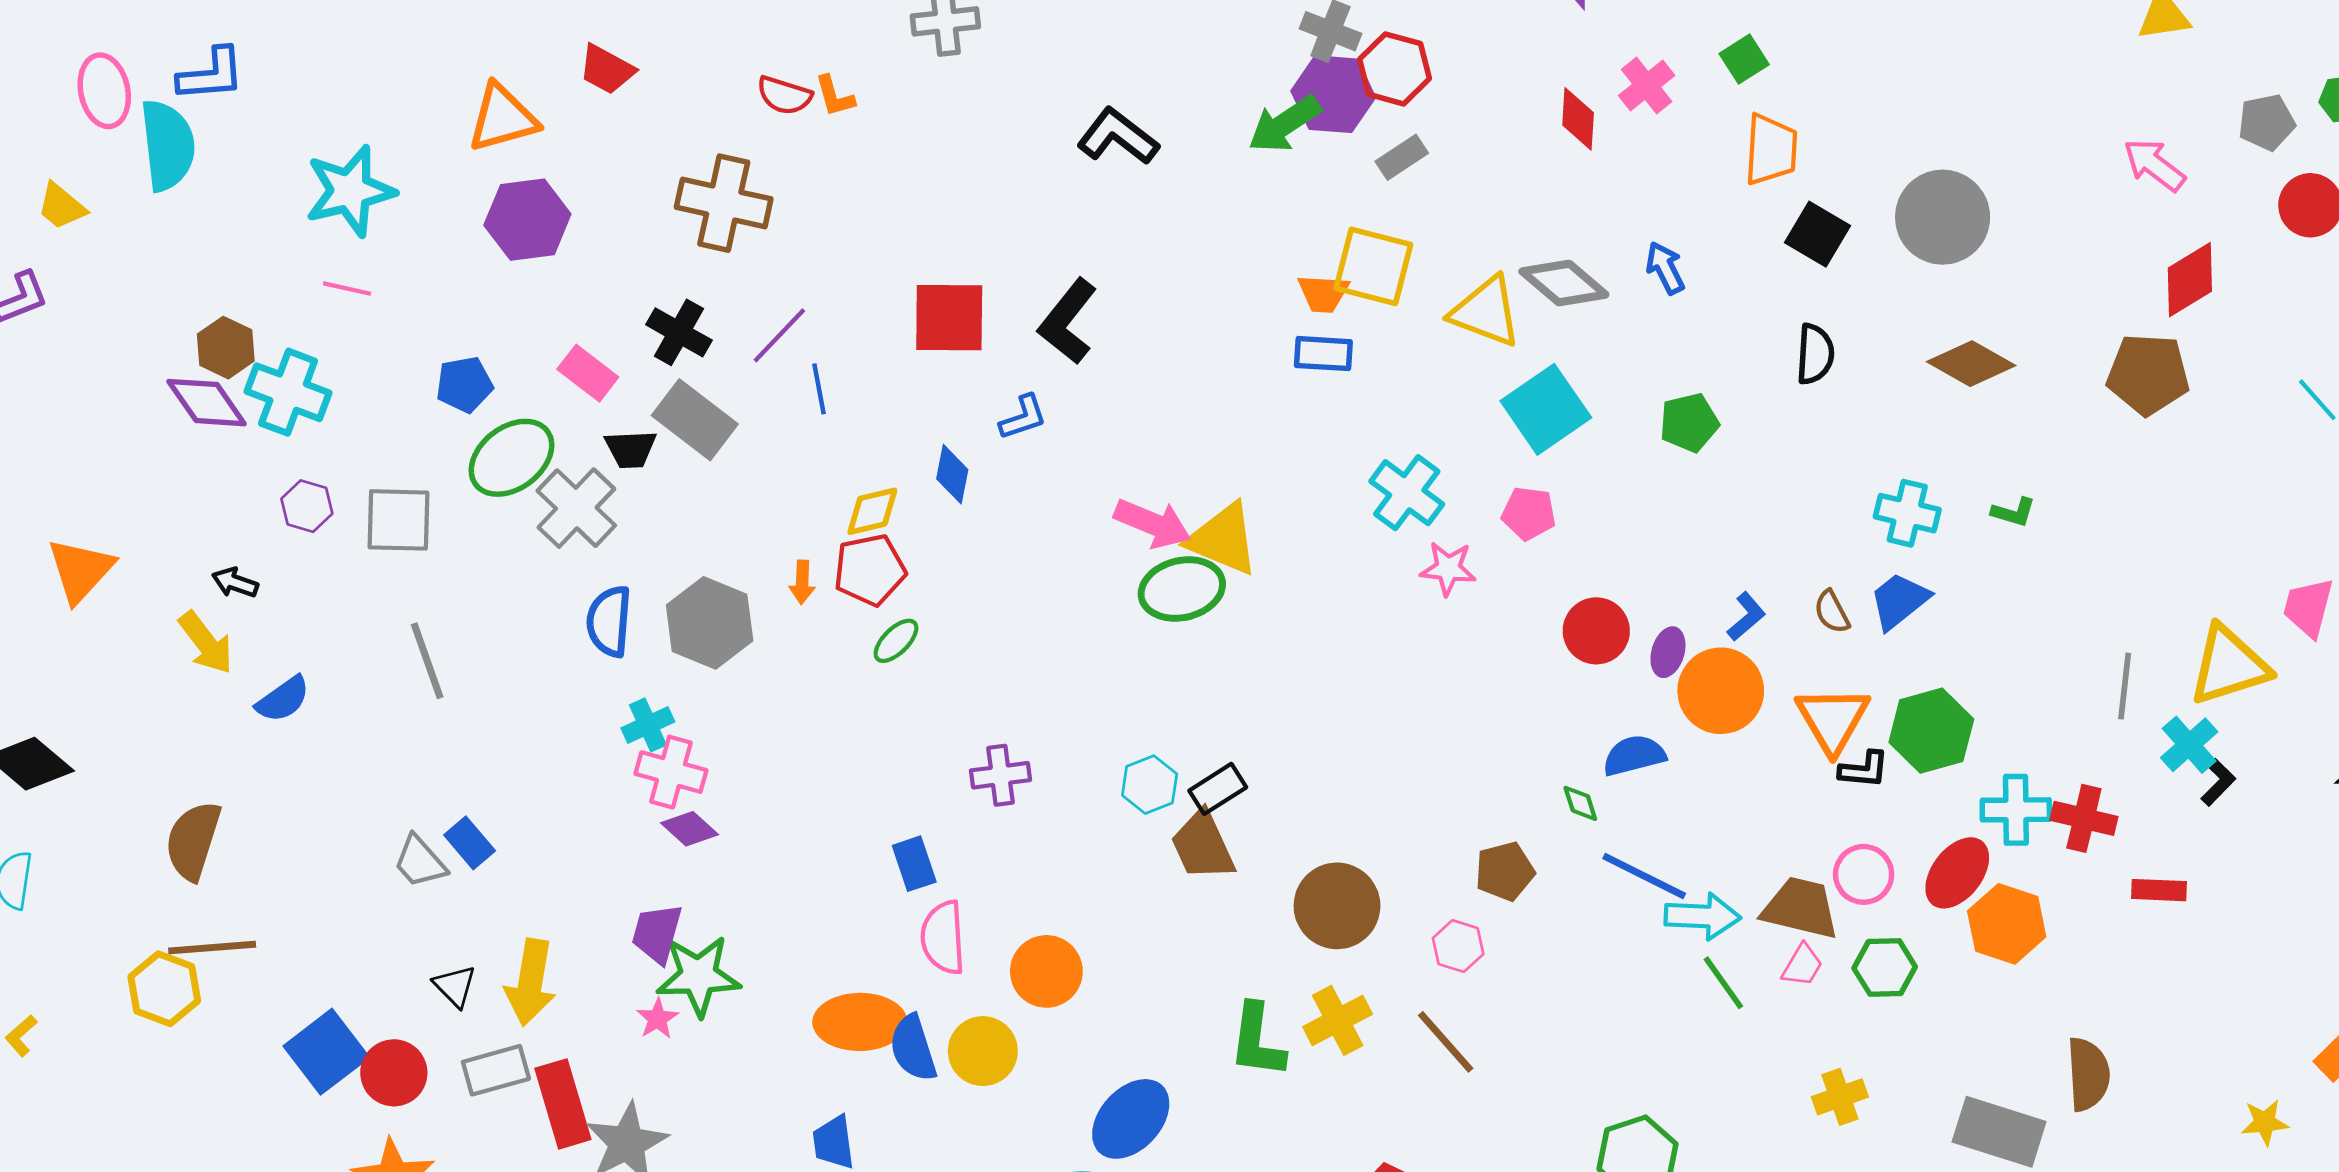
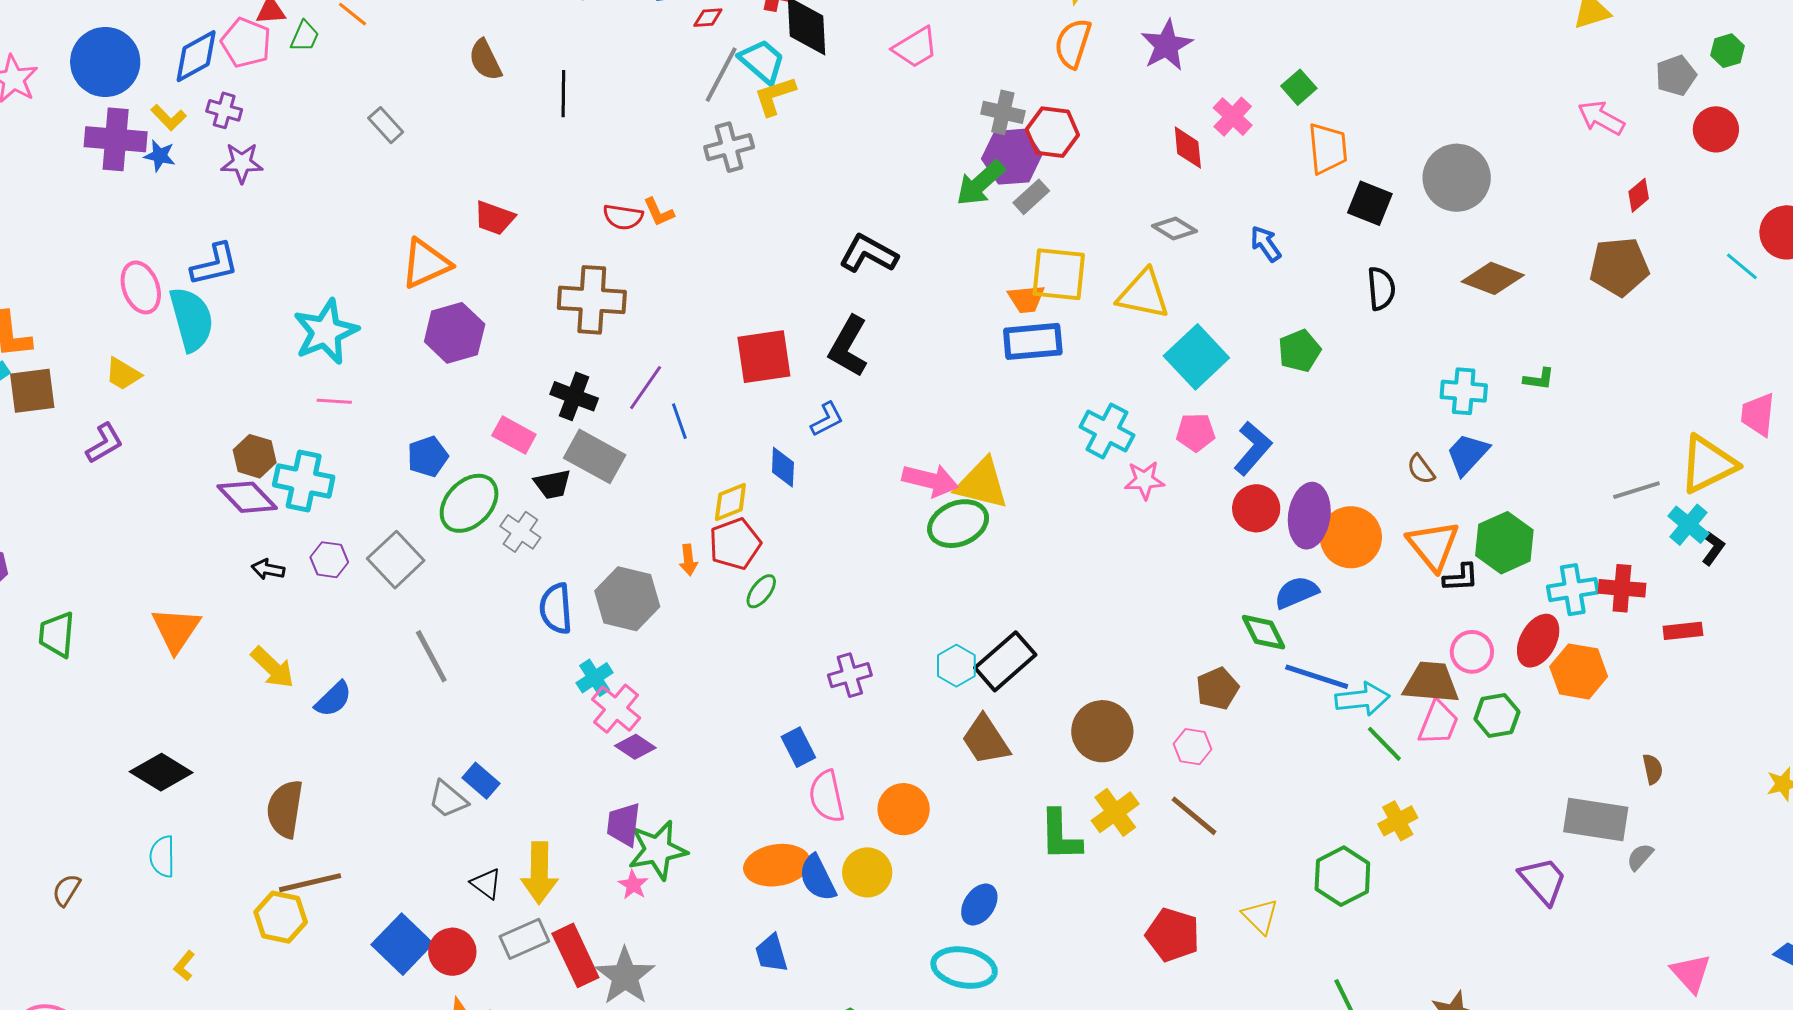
black L-shape: (1118, 136) -> (868, 254), moved
gray rectangle: (1402, 157) -> (1031, 197), moved
red diamond: (2190, 280) -> (1639, 195), size x0.6
gray diamond: (1564, 283) -> (1174, 228), moved, size x0.7
blue rectangle: (1323, 354) -> (1033, 341), size x1.4
gray cross: (576, 508) -> (520, 532), size x0.7
gray square: (398, 520) -> (396, 560), turned -36
black arrow: (235, 583) -> (268, 569), moved
blue L-shape: (1746, 616) -> (1253, 448), moved, size x1.5
purple ellipse: (1668, 652) -> (1309, 516), size x1.8
gray line: (2125, 686) -> (1636, 490), turned 75
pink cross: (671, 772) -> (616, 709), turned 33
black rectangle: (1218, 789) -> (1005, 661), size x1.5
green diamond: (1580, 803) -> (1264, 632), size x1.6
brown trapezoid: (1203, 846) -> (986, 740), moved
pink trapezoid: (1802, 965) -> (1438, 723), size x1.4
brown semicircle: (2088, 1074) -> (1653, 769), size x0.6
yellow cross: (1840, 1097) -> (1398, 821), moved
blue ellipse: (1131, 1119) -> (979, 905), size x0.7

